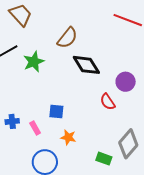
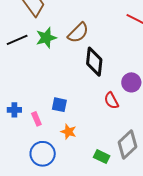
green star: (34, 62) -> (46, 38), moved
black diamond: (86, 65) -> (94, 62), turned 32

